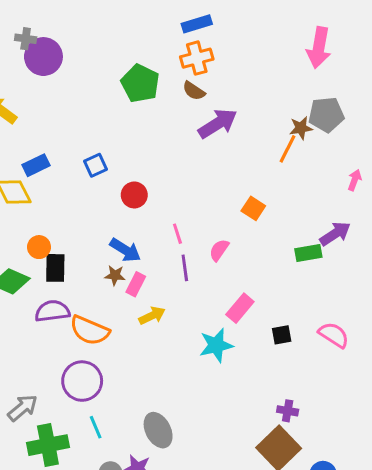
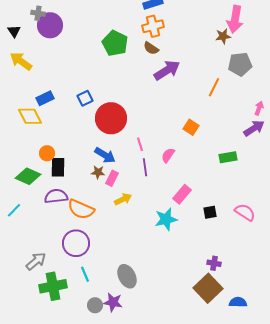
brown star: (301, 128) -> (223, 36), moved
red circle: (134, 195) -> (111, 118), size x1.8
purple arrow: (335, 234) -> (254, 128), moved

